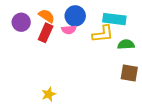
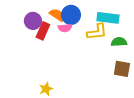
orange semicircle: (47, 16) -> (57, 15), moved
purple circle: (21, 22) -> (33, 21), moved

